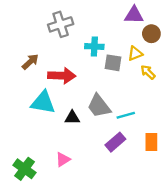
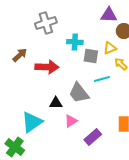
cyan triangle: (43, 102) -> (32, 122), moved, turned -45
cyan line: (126, 115) -> (102, 79), moved
purple rectangle: (115, 142) -> (93, 137), moved
pink triangle: (63, 160) -> (71, 121), moved

